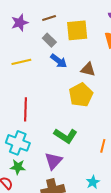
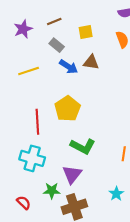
yellow square: (77, 30) -> (86, 32), size x0.6
brown triangle: (88, 69) -> (91, 62), moved
yellow pentagon: (81, 95) -> (68, 109), moved
green star: (18, 167) -> (52, 191), moved

